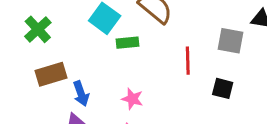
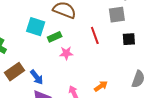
black square: (223, 88) -> (129, 39), moved
pink star: (132, 99) -> (66, 53), moved

